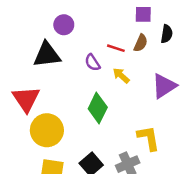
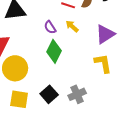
purple semicircle: (92, 63) -> (50, 27), moved
yellow L-shape: (148, 138) -> (103, 63), moved

